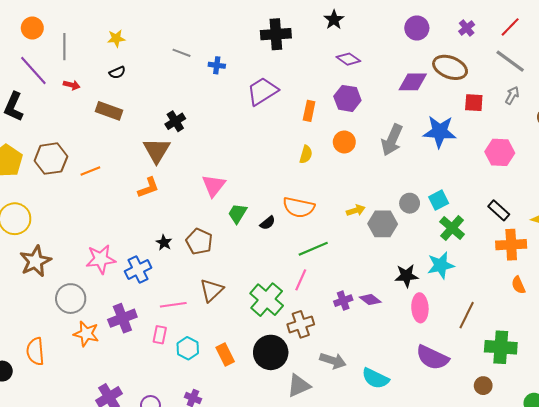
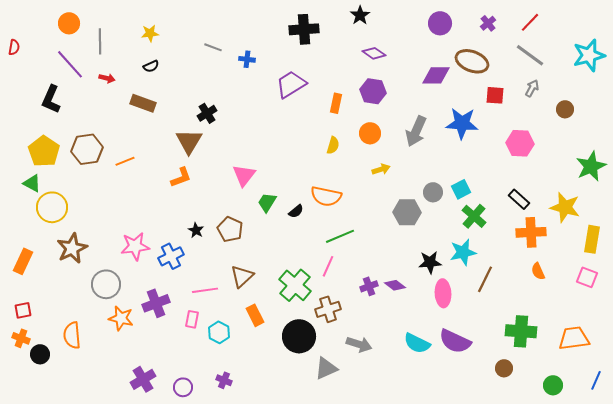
yellow arrow: (356, 210) -> (381, 169), moved
brown line: (467, 315) -> (485, 279), moved
orange rectangle: (225, 354) -> (255, 315), moved
cyan semicircle: (375, 378) -> (417, 343), moved

